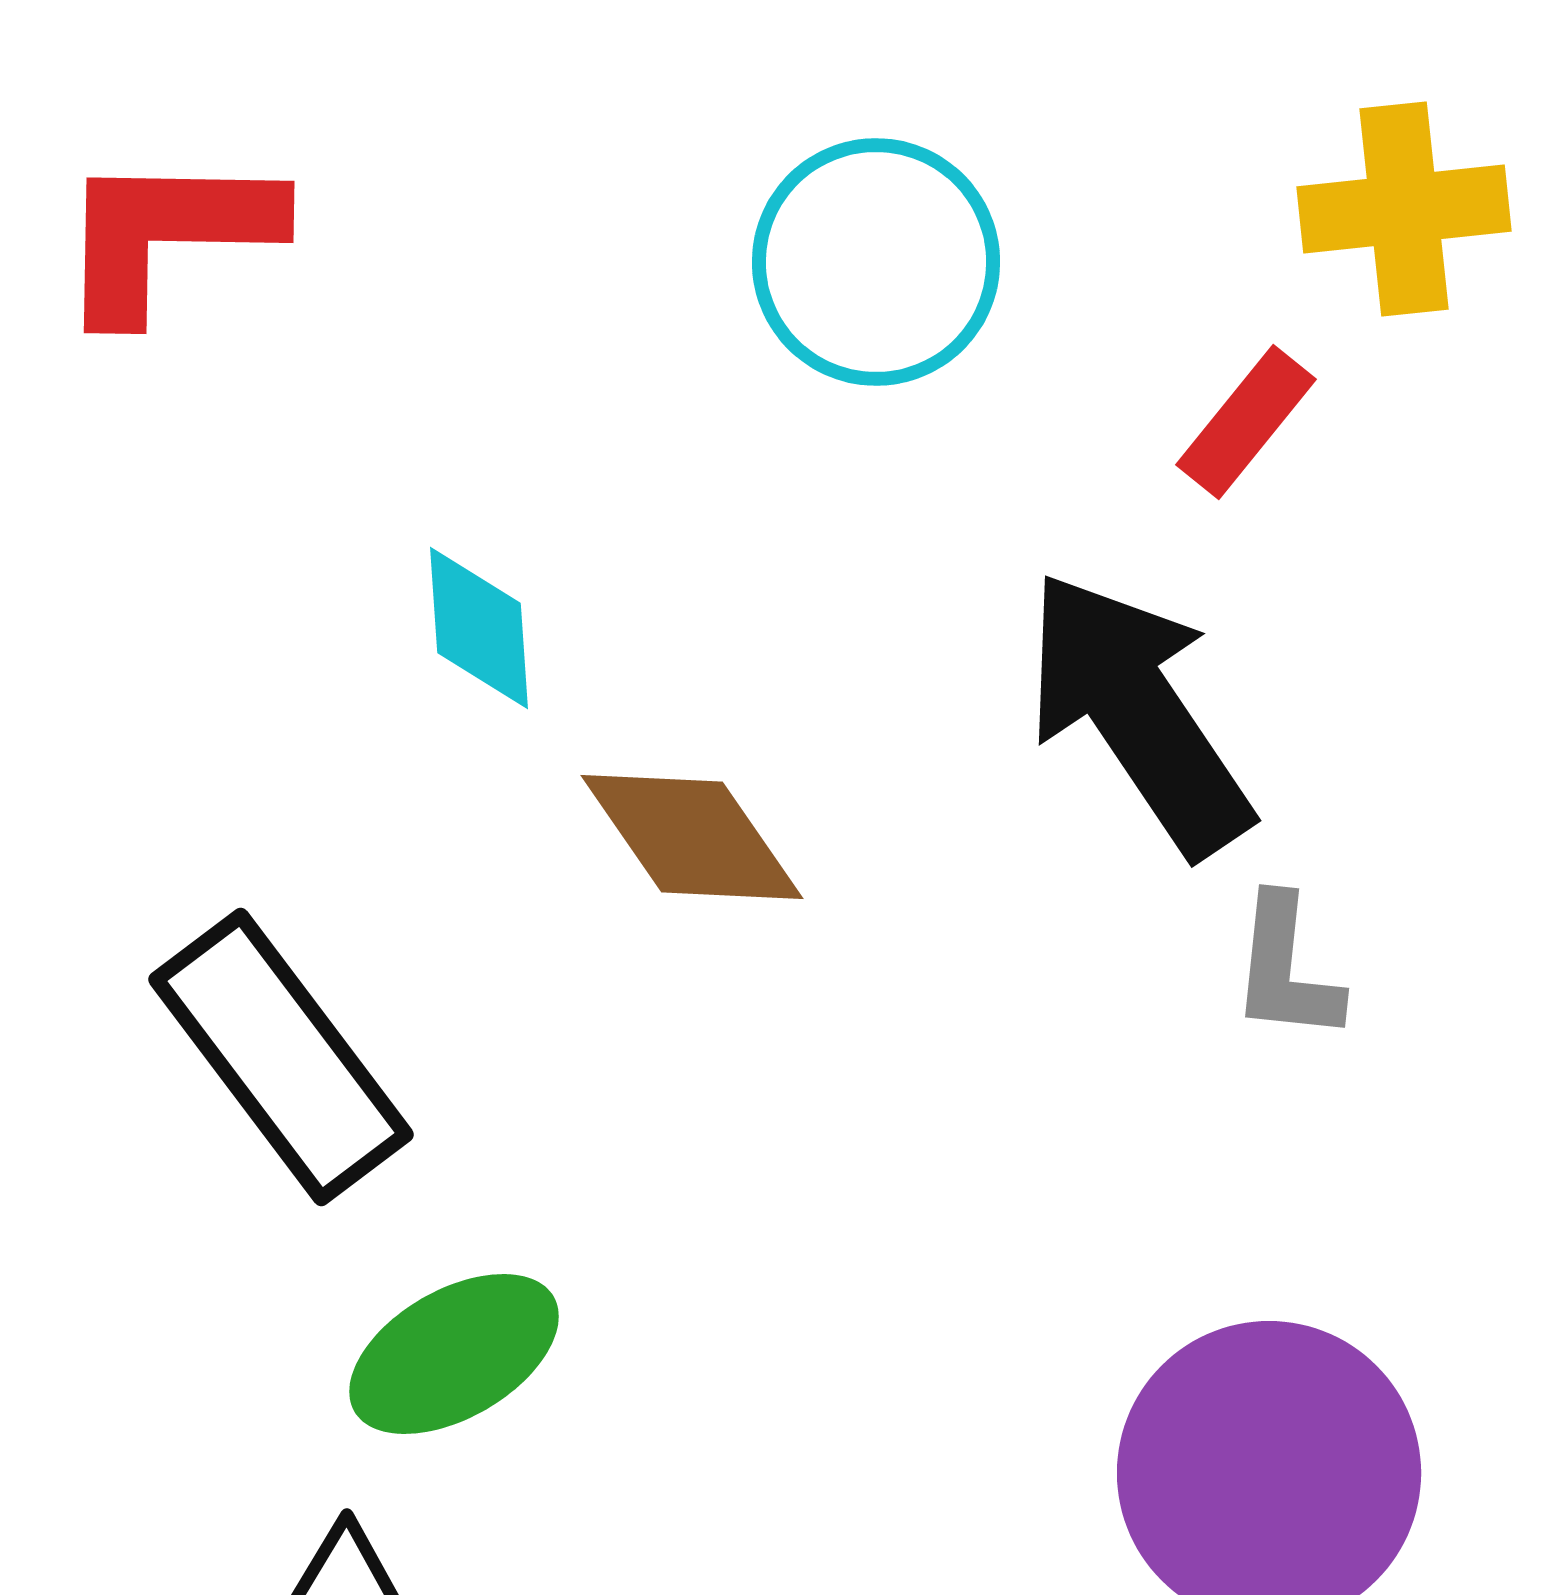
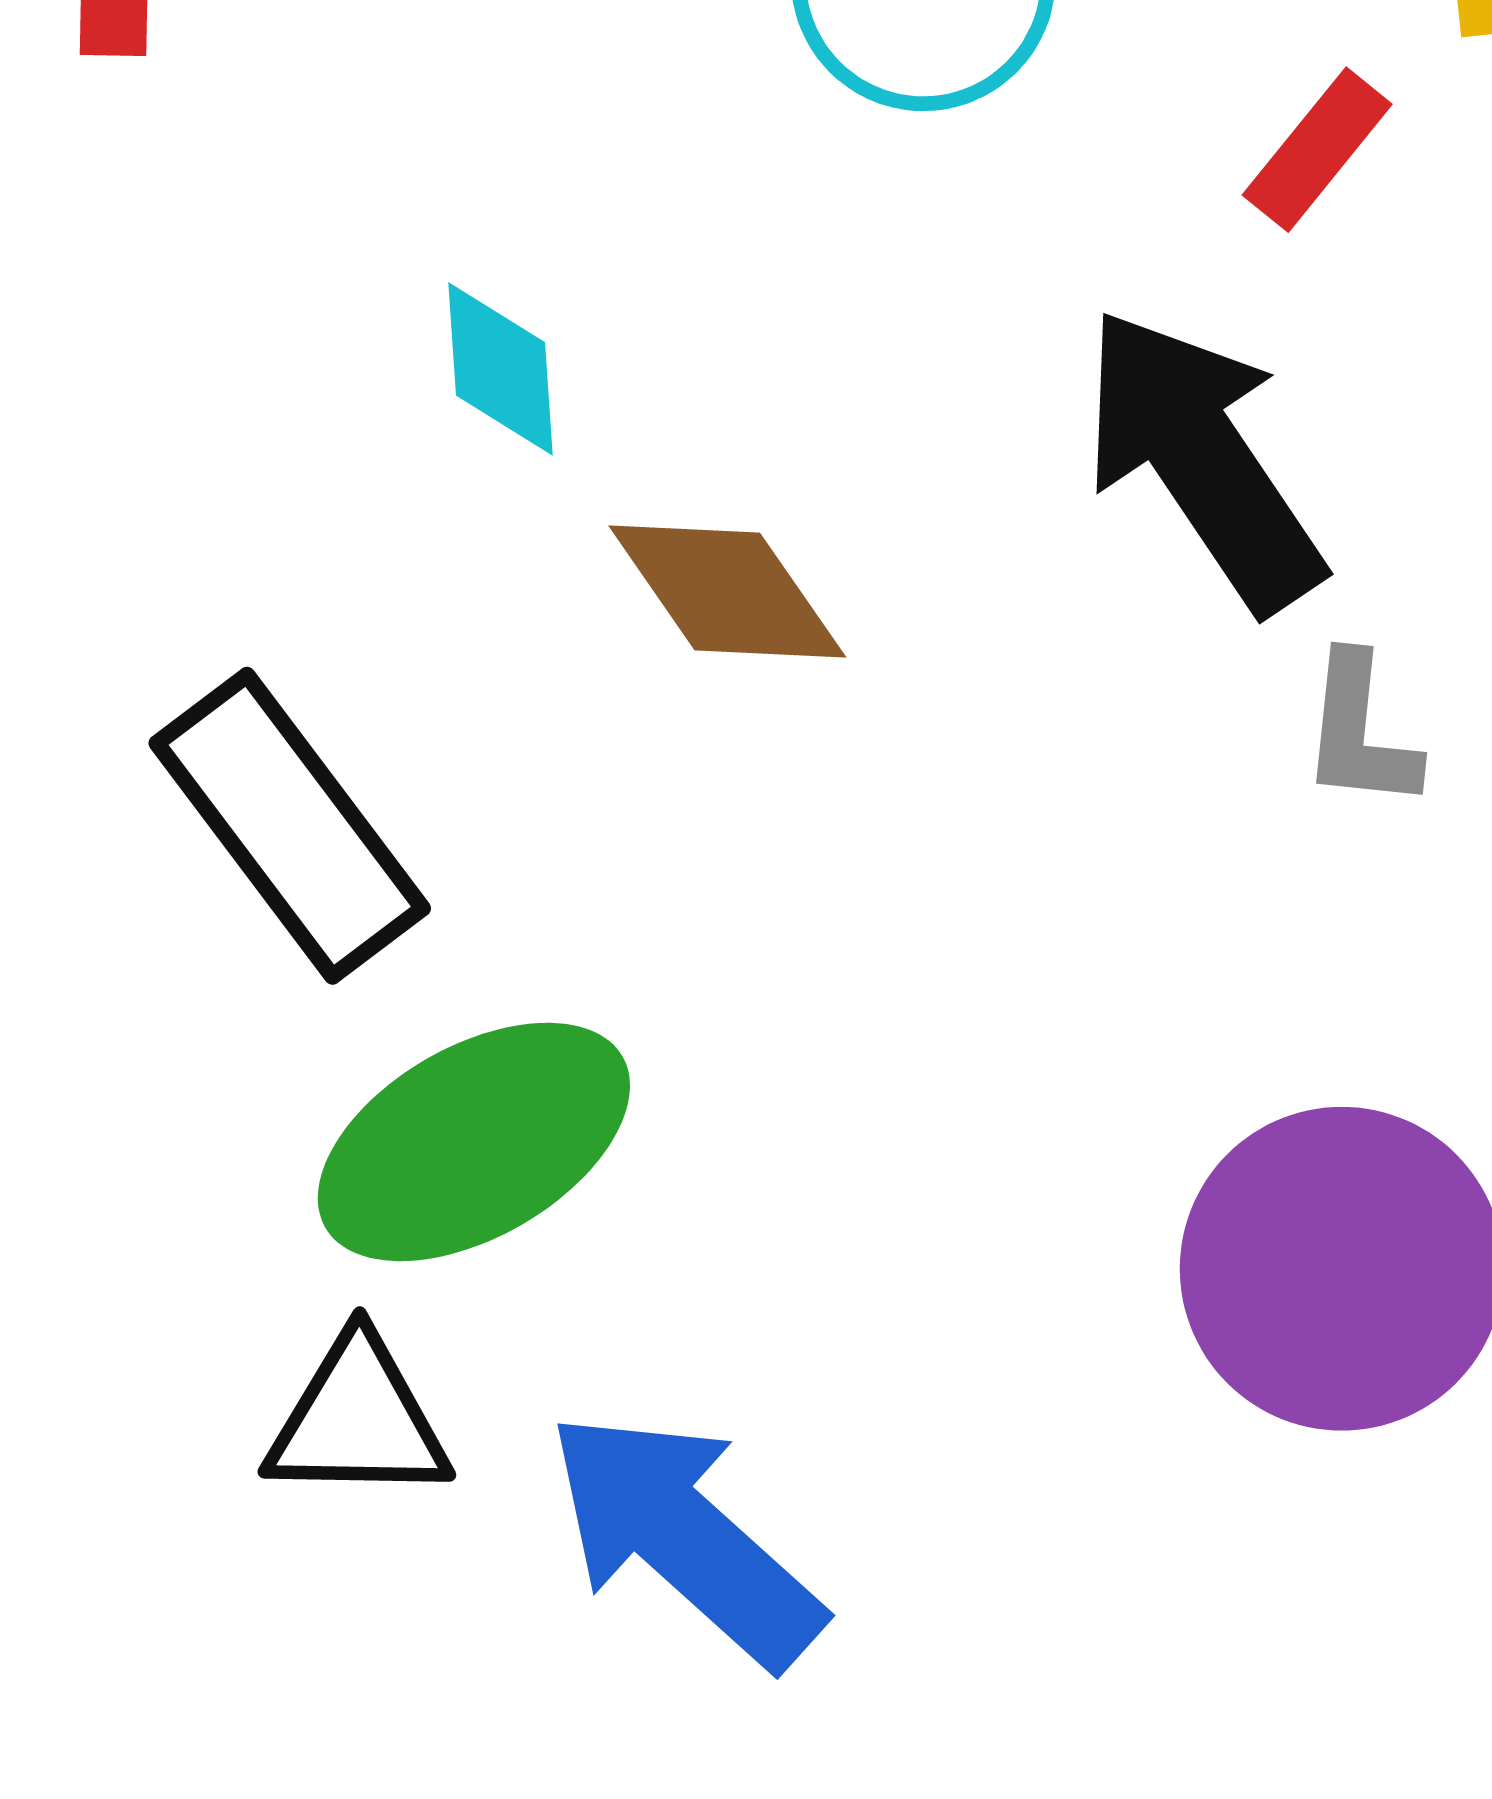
green ellipse: (454, 1354) -> (474, 1142), size x1.4

